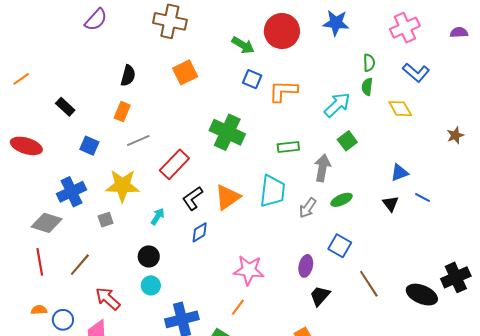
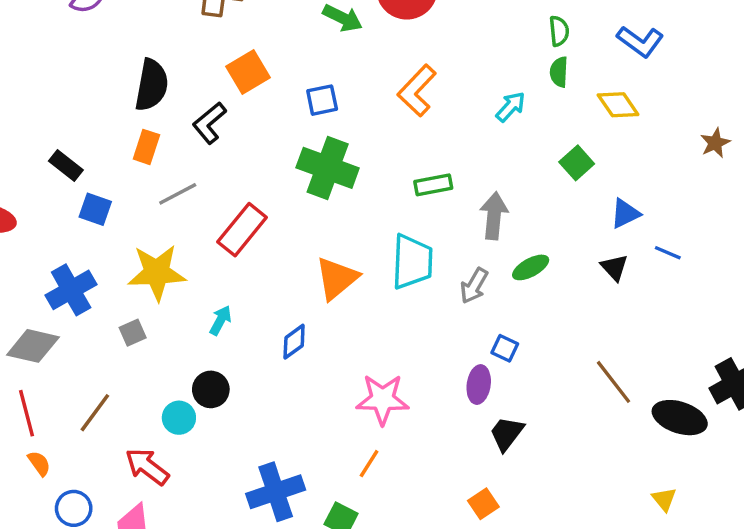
black semicircle: (128, 76) -> (152, 85), size x1.4
blue square: (252, 79) -> (322, 100), moved, turned -30
orange L-shape: (283, 91) -> (417, 91), turned -44
cyan arrow: (337, 105) -> (511, 107), size x0.7
black rectangle: (65, 107) -> (66, 166), moved
green square: (347, 141) -> (577, 163), moved
black L-shape: (193, 198) -> (209, 123), moved
blue square: (340, 246) -> (505, 348), moved, size x0.7
brown line: (369, 284) -> (614, 382), moved
cyan circle: (151, 285) -> (179, 418), moved
orange semicircle: (39, 310) -> (39, 463), moved, turned 63

